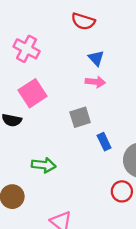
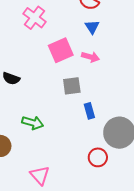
blue triangle: (96, 58) -> (92, 27), moved
pink square: (32, 93) -> (61, 50), moved

